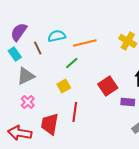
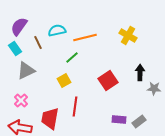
pink cross: (28, 102) -> (21, 100), moved
purple rectangle: (128, 102) -> (119, 119), moved

